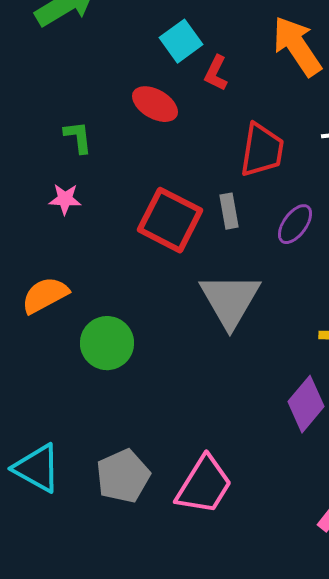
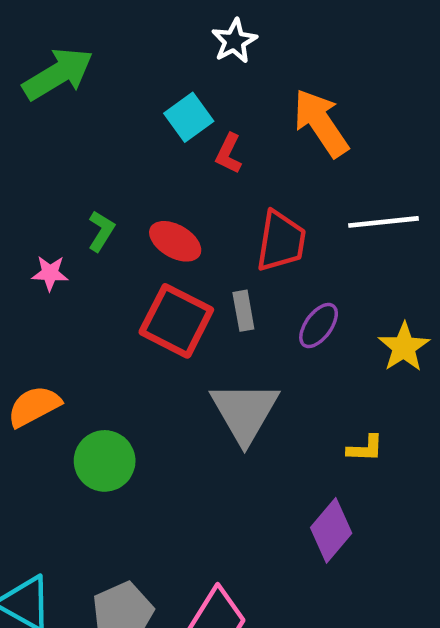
red ellipse: (155, 104) -> (175, 241), moved
green L-shape: (78, 137) -> (101, 231), moved, turned 39
pink star: (65, 199) -> (50, 273), moved

